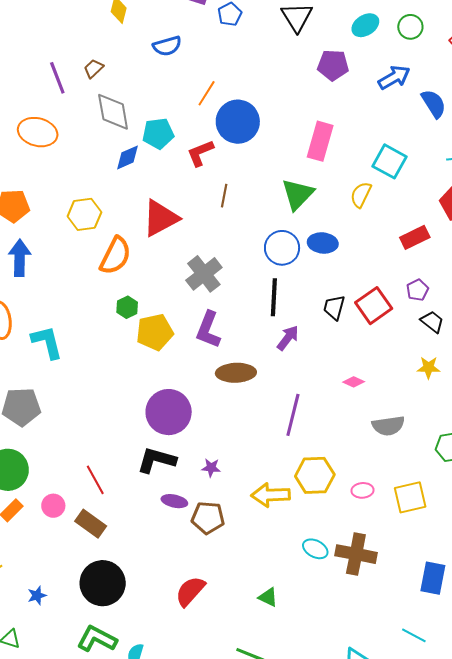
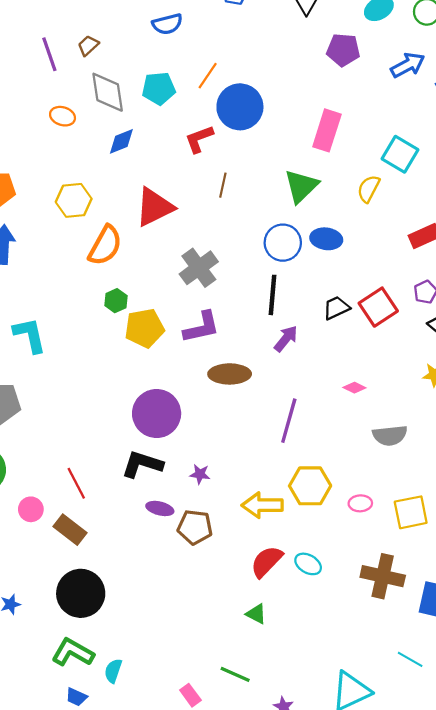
orange ellipse: (38, 132) -> (63, 116), moved, size x0.6
cyan pentagon: (158, 133) -> (159, 88), moved
black trapezoid: (334, 308) -> (336, 308), turned 48
purple L-shape: (208, 330) -> (202, 327), turned -126
brown cross: (356, 554) -> (383, 576), moved
red semicircle: (190, 591) -> (267, 562), moved

